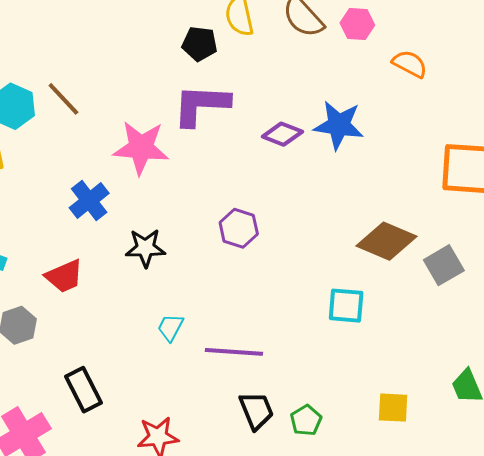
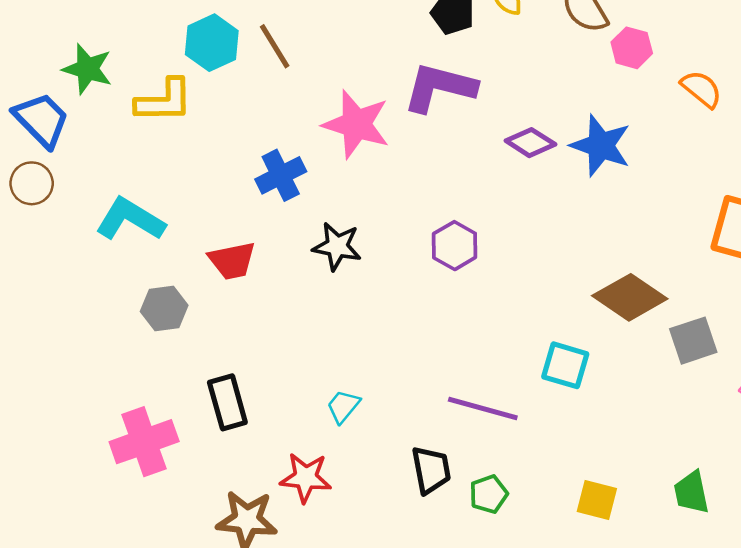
pink hexagon: (357, 24) -> (632, 48), moved
cyan trapezoid: (170, 327) -> (343, 406), moved
purple line: (234, 352) -> (483, 408), moved

